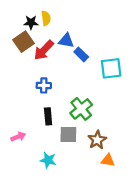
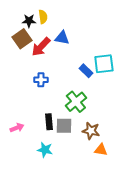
blue rectangle: (81, 54) -> (86, 71), moved
black rectangle: (48, 116) -> (49, 122), moved
brown star: (97, 140) -> (91, 131), turned -30

